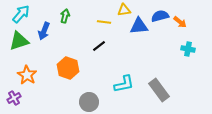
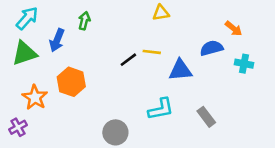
blue semicircle: (160, 16) -> (212, 48), moved
yellow line: (104, 22) -> (152, 52), moved
blue triangle: (139, 26) -> (180, 70), moved
orange hexagon: (68, 68) -> (71, 82), moved
gray rectangle: (159, 90) -> (206, 117), size x0.7

